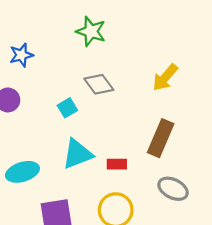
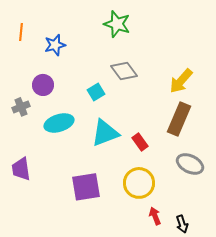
yellow arrow: (165, 78) -> (181, 81), moved
red rectangle: (117, 164) -> (140, 142), turned 54
cyan ellipse: (22, 172) -> (59, 123), moved

